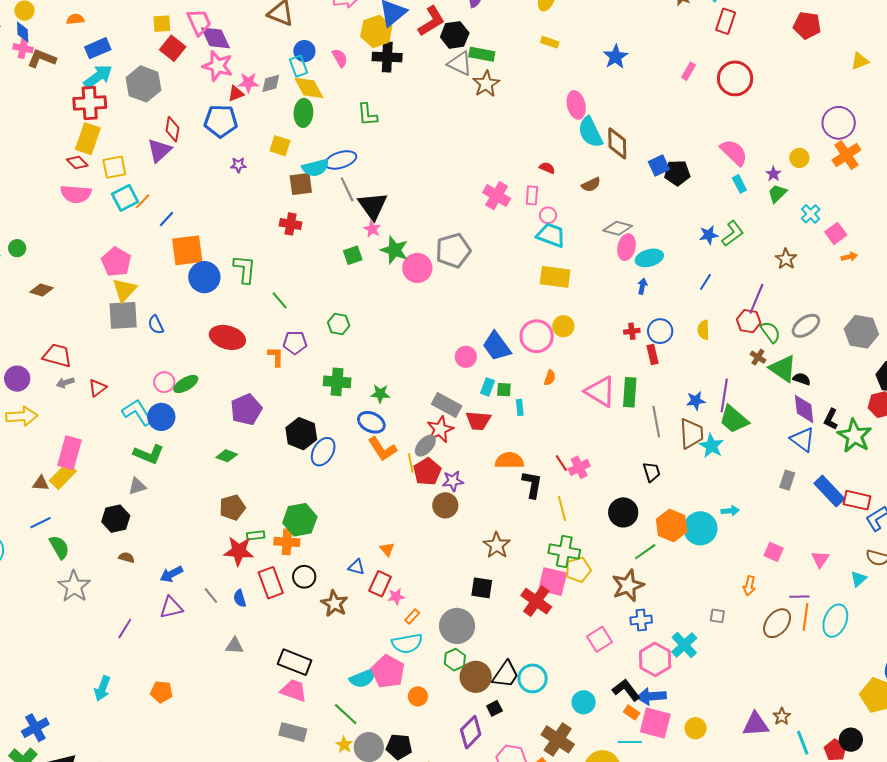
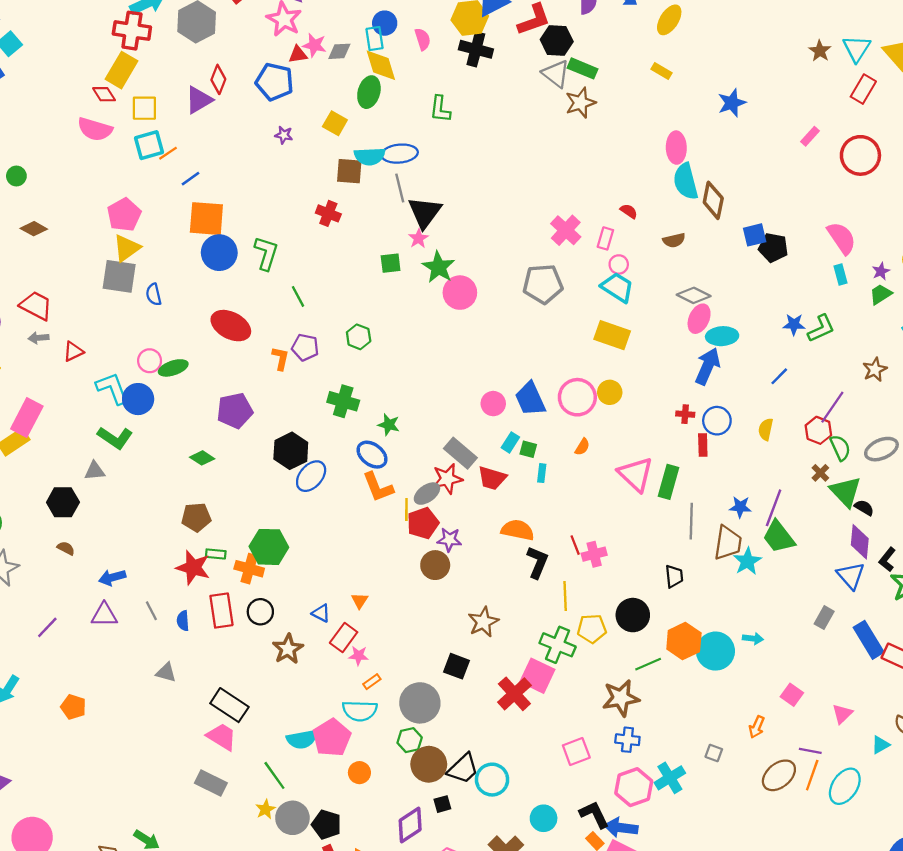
gray pentagon: (453, 250) -> (543, 284), moved
blue arrow: (642, 286) -> (708, 366), size x2.0
yellow pentagon: (578, 570) -> (592, 629), moved

